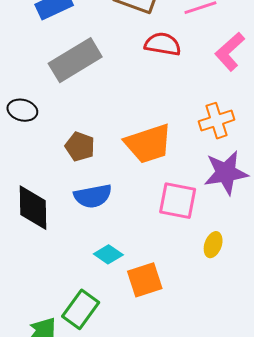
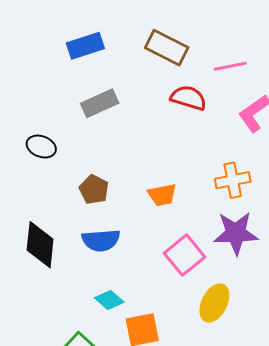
gray rectangle: (75, 60) -> (100, 103), size x0.7
orange trapezoid: (148, 144) -> (162, 195), size x0.6
pink square: (178, 201) -> (185, 255), turned 33
yellow ellipse: (213, 245) -> (214, 303), size x1.5

